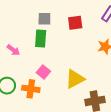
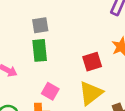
red square: (75, 23) -> (92, 62), moved

